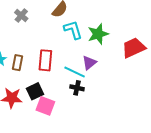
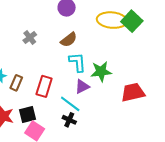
purple triangle: (89, 63) -> (82, 87), moved

